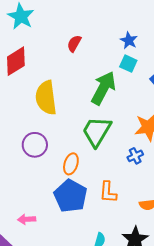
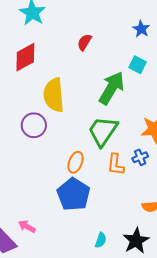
blue star: (129, 40) -> (141, 29), moved
purple circle: (35, 145) -> (34, 125), moved
orange L-shape: (108, 192) -> (116, 165), moved
pink arrow: (27, 219) -> (27, 226), moved, turned 30

